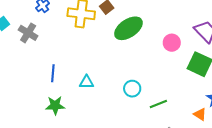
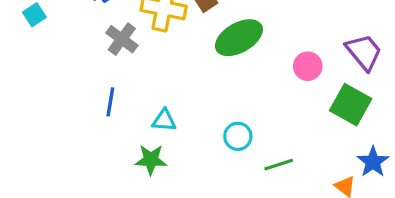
gray cross: (28, 33) -> (122, 39), moved
green star: (55, 105) -> (151, 160), moved

